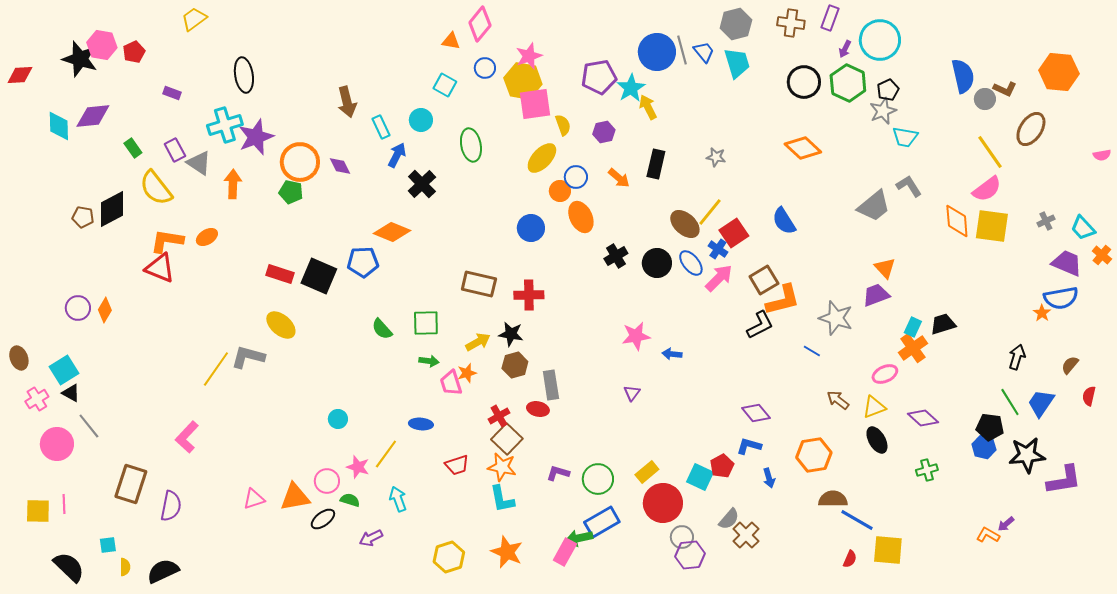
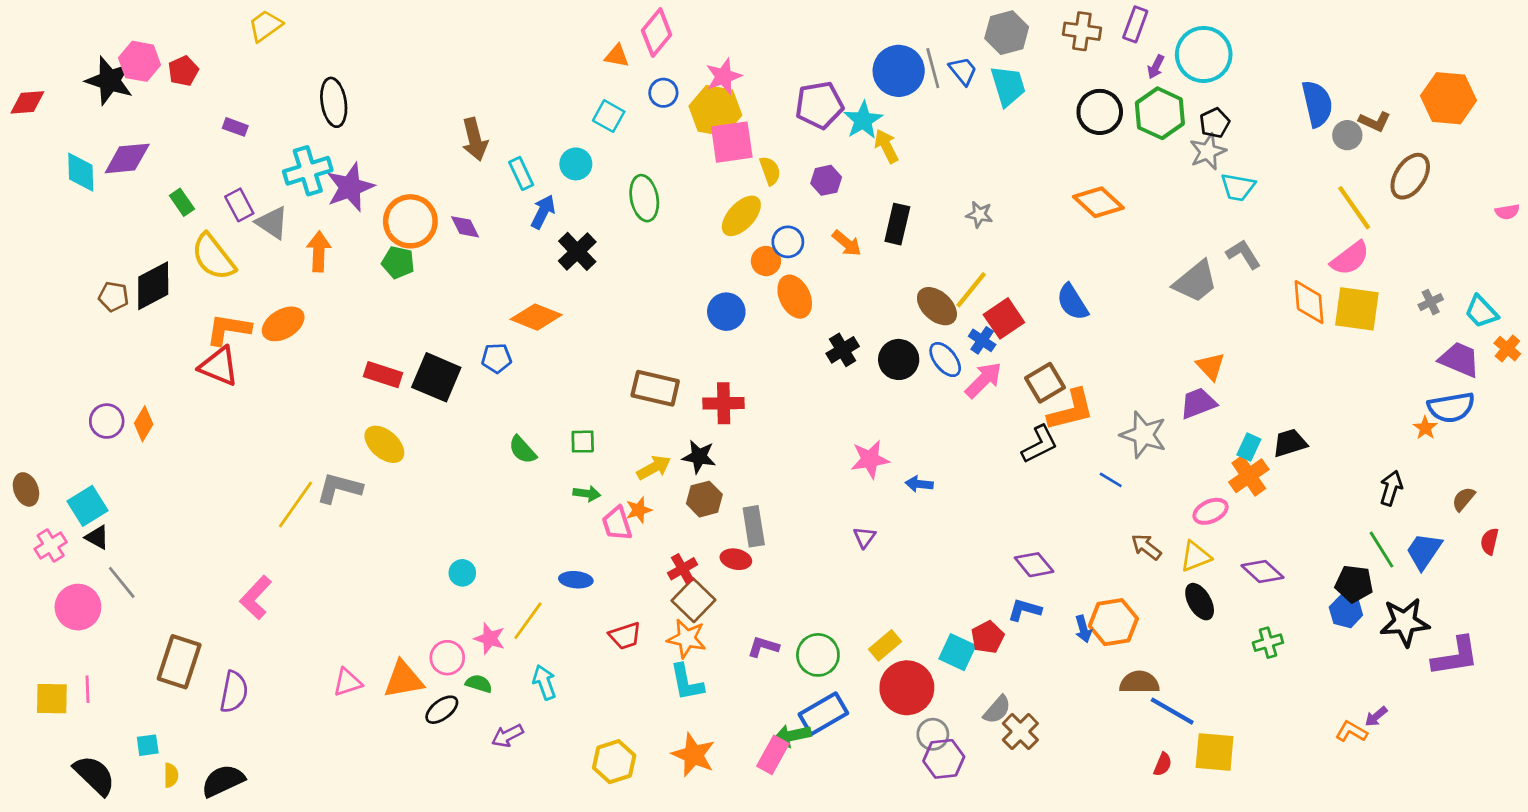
orange ellipse: (207, 237) -> (283, 324), size x1.4
blue pentagon: (363, 262) -> (497, 358), size x0.7
green square: (426, 323) -> (583, 442), size x0.7
blue arrow: (769, 478) -> (1083, 629), moved

